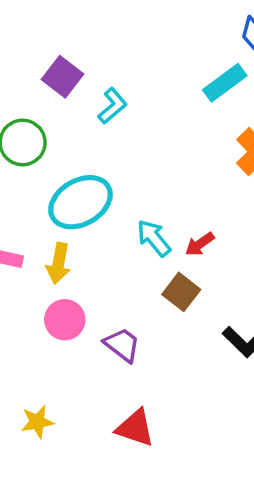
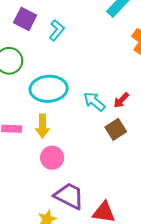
cyan ellipse: (80, 202) -> (49, 89), turned 36
brown square: (181, 292) -> (116, 129), turned 30
purple trapezoid: (122, 345) -> (69, 196), moved, size x1.4

